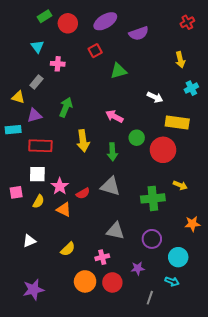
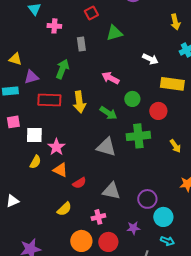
gray rectangle: (36, 82) -> (81, 44), moved, turned -48
red rectangle: (40, 146) -> (49, 100), moved
red circle: (163, 150) -> (158, 111), size x0.7
green arrow: (112, 152) -> (108, 113), turned -54
yellow arrow: (180, 185) -> (175, 146), turned 32
pink square: (16, 192) -> (13, 122), moved
red semicircle: (83, 193) -> (79, 183), moved
green cross: (153, 198) -> (138, 136), moved
white triangle: (29, 241) -> (12, 201), moved
cyan circle: (178, 257) -> (163, 217), moved

